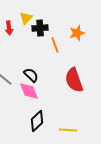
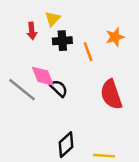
black cross: (40, 28) -> (62, 41), moved
pink diamond: (29, 91) -> (43, 76), moved

